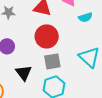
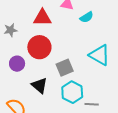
red circle: (47, 36) -> (39, 47), moved

